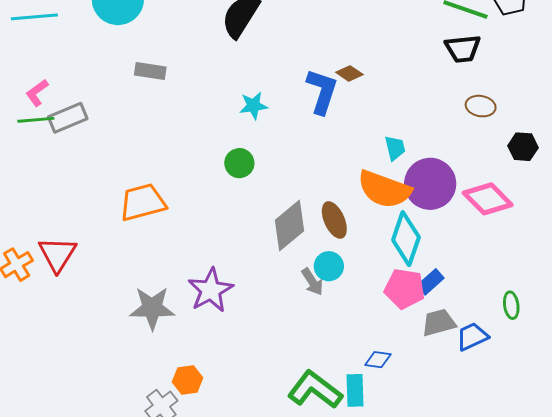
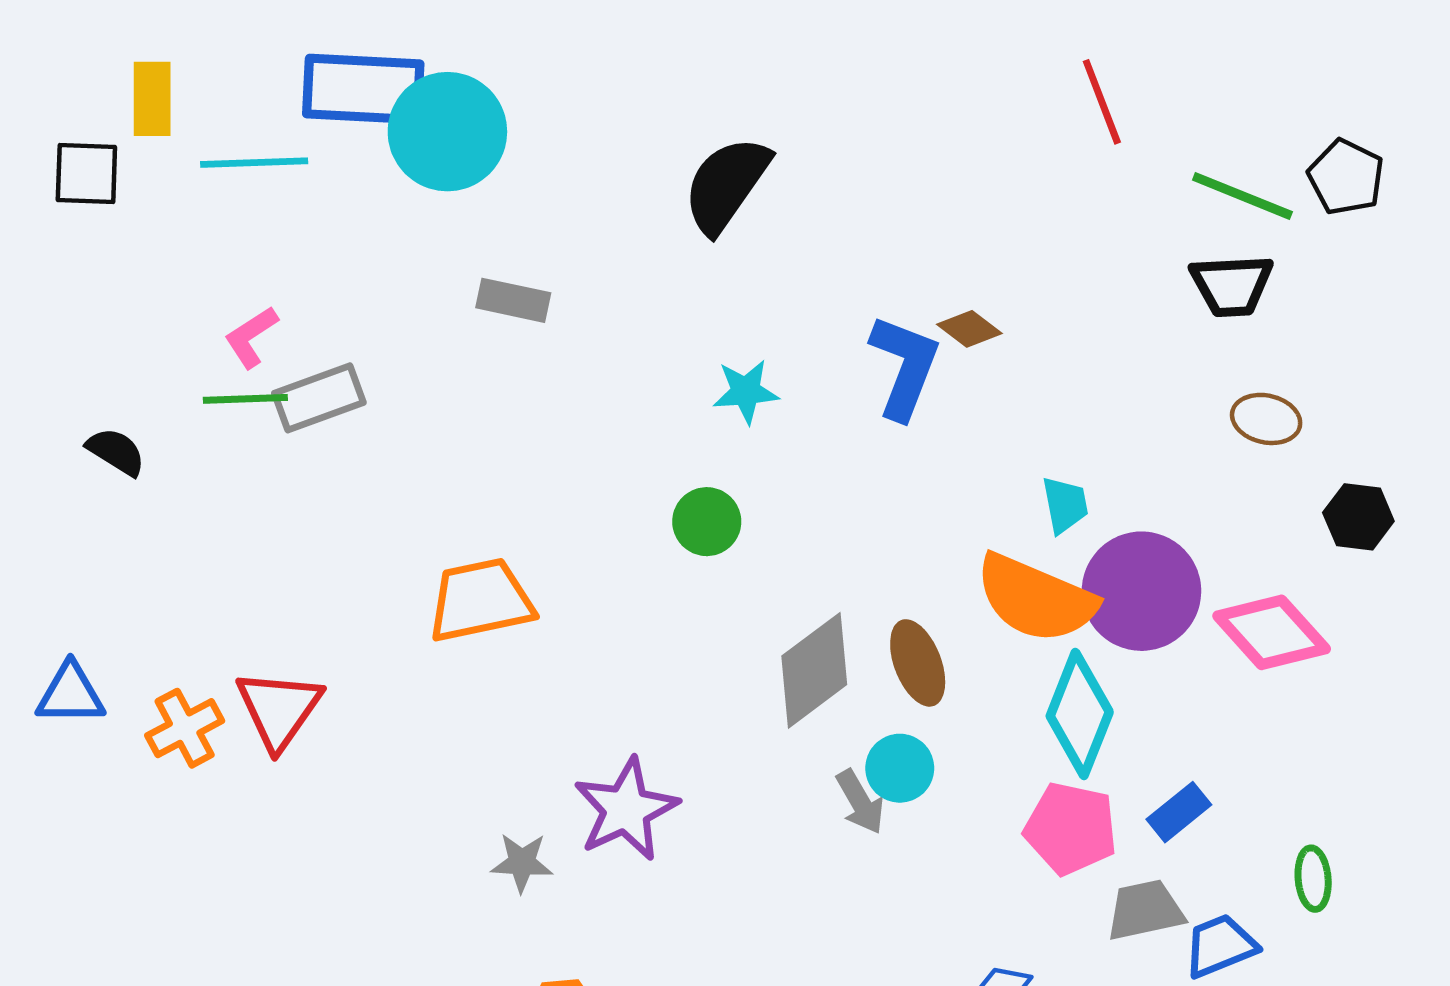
blue rectangle: (430, 282) -> (1179, 812), moved
gray star: (152, 308) -> (522, 863), moved, size x0.6

